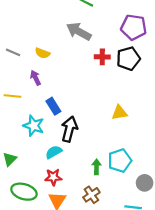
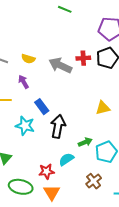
gray arrow: (79, 31) -> (60, 65), moved
cyan semicircle: (54, 152) -> (66, 159), moved
green arrow: (96, 167) -> (85, 142), moved, turned 72
brown cross: (91, 195) -> (94, 181), moved

